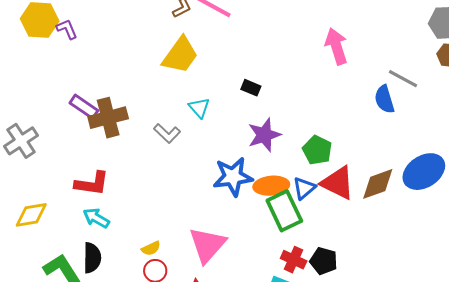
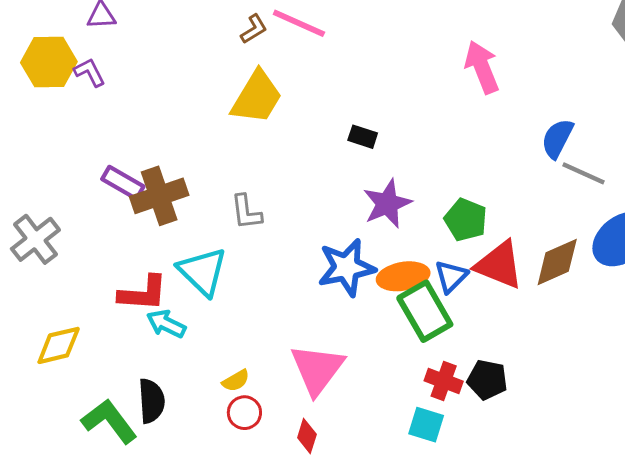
gray line: (403, 79) -> (583, 173), moved
blue semicircle: (384, 99) -> (557, 139), turned 48
cyan triangle: (199, 108) -> (203, 272), moved, size x1.6
gray L-shape: (167, 133) -> (246, 212), turned 44
cyan arrow: (96, 218) -> (166, 324), moved

